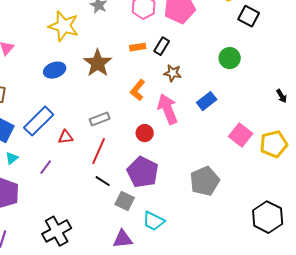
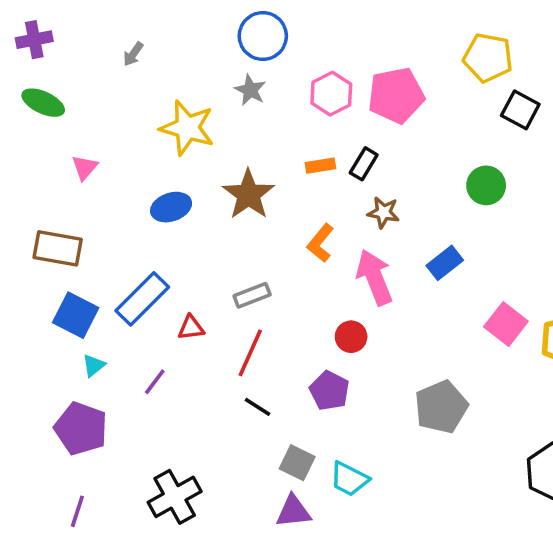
red circle: (145, 133) -> (351, 337), moved
purple pentagon: (143, 172) -> (329, 391), size x0.7
gray square: (125, 201) -> (297, 463), moved

